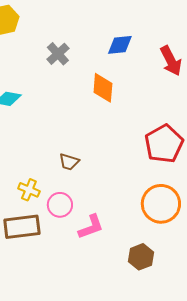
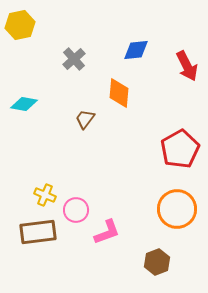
brown trapezoid: (69, 162) -> (85, 119), moved, turned 110

